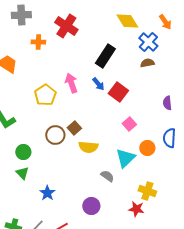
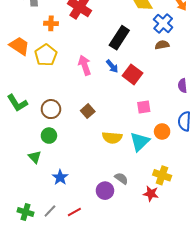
yellow pentagon: (45, 95) -> (46, 55), moved
pink square: (129, 124) -> (144, 107), turned 32
brown circle: (55, 135) -> (51, 109), moved
yellow semicircle: (88, 147) -> (112, 138), moved
green circle: (23, 152) -> (49, 136), moved
gray semicircle: (107, 176) -> (121, 178), moved

